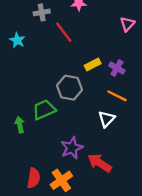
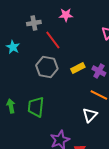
gray hexagon: (69, 88) -> (47, 67), moved
green trapezoid: (44, 110) -> (36, 107), turned -60
green arrow: (20, 125) -> (11, 106), moved

